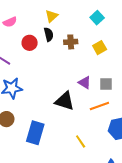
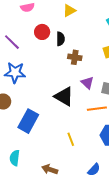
black semicircle: (49, 34) -> (61, 39), moved
brown cross: (71, 42) -> (75, 57), moved

